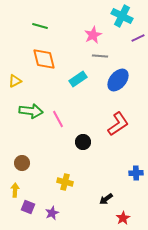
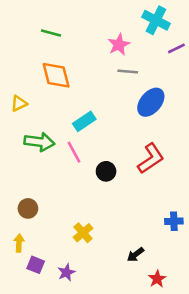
cyan rectangle: (78, 79) -> (84, 121), moved
black circle: (83, 142) -> (106, 171), moved
yellow cross: (65, 182) -> (83, 233), turned 35

